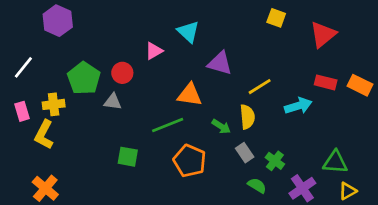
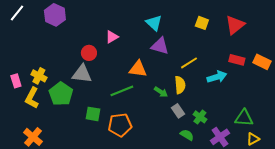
yellow square: (276, 18) -> (202, 23), moved
purple hexagon: (58, 21) -> (55, 15), moved
cyan triangle: (188, 32) -> (154, 23), moved
white line: (23, 67) -> (17, 13), moved
green pentagon: (84, 78) -> (61, 94), moved
gray triangle: (113, 102) -> (82, 74), size x1.5
yellow cross: (54, 104) -> (39, 76), turned 35
orange pentagon: (190, 161) -> (120, 125), moved, turned -30

